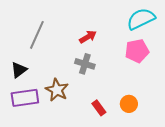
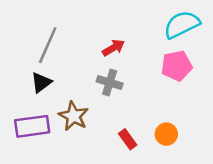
black triangle: (19, 70) -> (41, 83), moved

